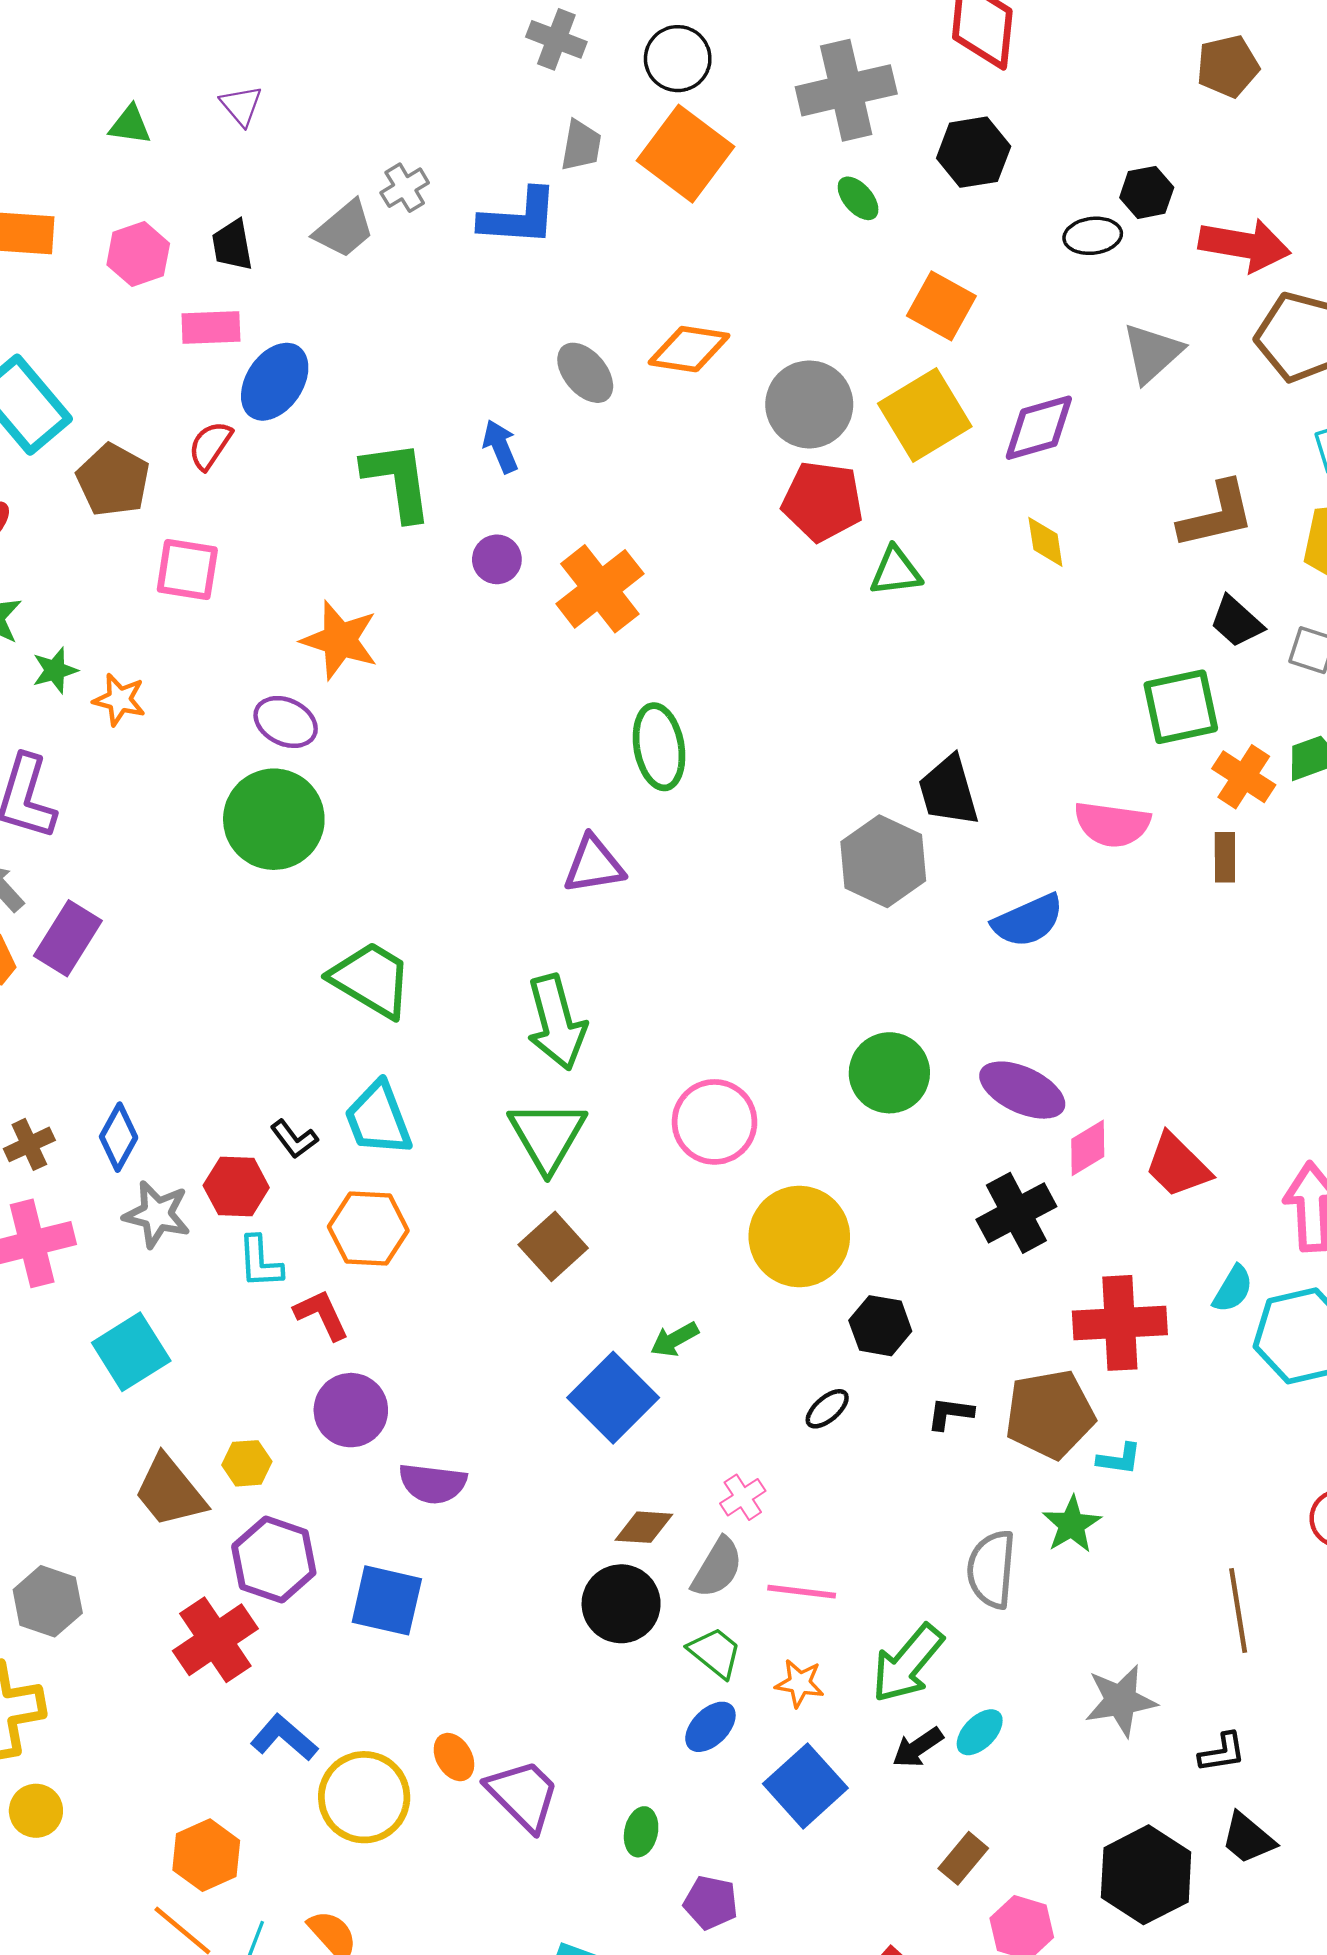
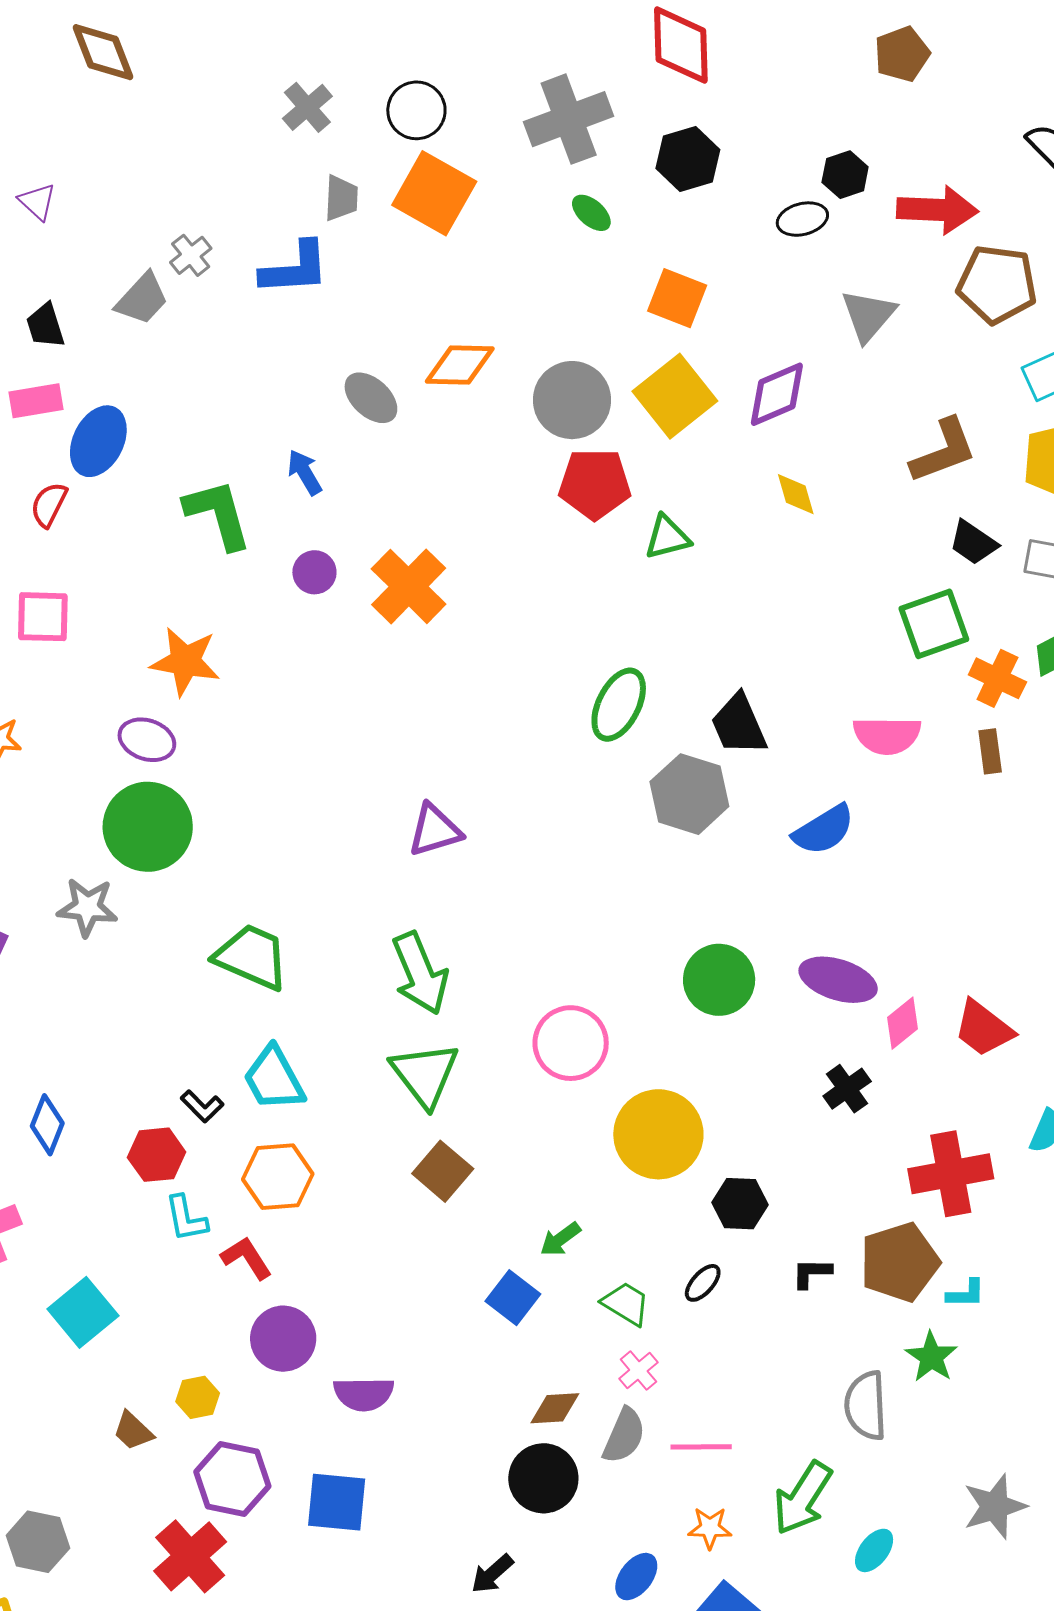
gray cross: (556, 39) -> (307, 107), turned 36
green ellipse: (659, 747) -> (619, 705), moved, turned 44
black cross: (1016, 1213) -> (847, 1089), size x0.7
gray star: (157, 1214) -> (87, 907), moved
blue square: (613, 1398) -> (513, 1298), size x0.7
brown trapezoid: (170, 1491) -> (133, 1431), size x0.6
green trapezoid: (715, 1653) -> (626, 1304), moved
black arrow: (918, 1747) -> (492, 1574), moved

